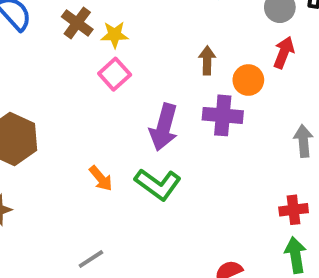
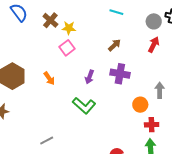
brown arrow: (207, 60) -> (114, 45), turned 40
orange circle: (248, 80) -> (140, 105), moved
purple arrow: (164, 127) -> (90, 77), size x0.6
orange arrow: (101, 178) -> (49, 78), moved

